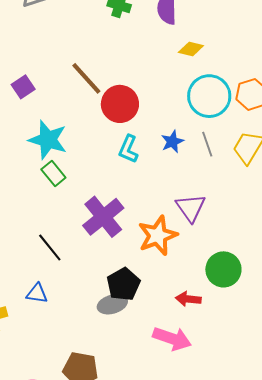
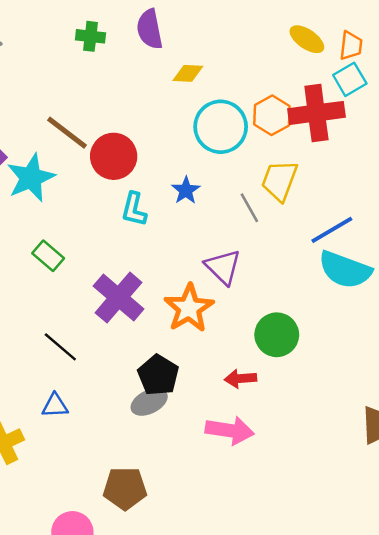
cyan star: (48, 140) -> (31, 178), moved, turned -30
gray line: (207, 144) -> (249, 208), moved

